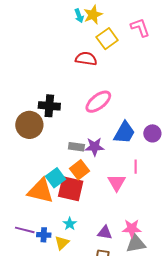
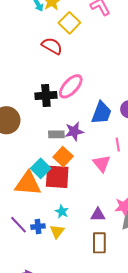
red semicircle: (86, 59) -> (52, 46), turned 30
black cross: (49, 106) -> (46, 96), moved
purple line: (25, 230) -> (18, 225), turned 42

